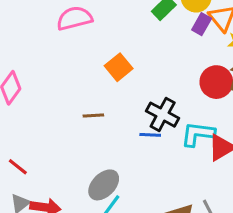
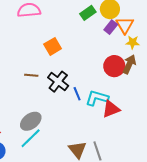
black cross: (163, 115) -> (58, 82), moved
blue line: (150, 135) -> (77, 94), moved, turned 56

